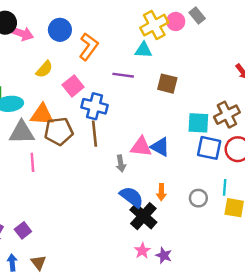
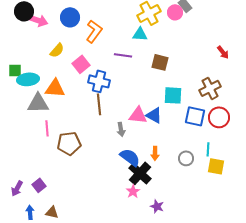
pink circle: (176, 21) -> (175, 12), moved
cyan square: (198, 123) -> (173, 95), moved
brown pentagon: (59, 131) -> (69, 143), moved
pink star: (142, 251) -> (133, 191), moved
brown triangle: (38, 263) -> (52, 212), turned -40

